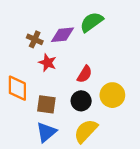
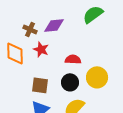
green semicircle: (92, 22) -> (93, 14), moved
red semicircle: (85, 74) -> (73, 59), turned -119
orange diamond: (17, 88) -> (15, 53), moved

